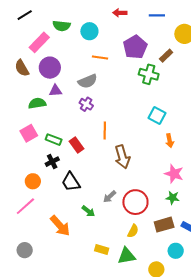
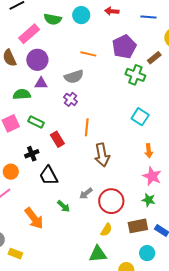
cyan circle: (89, 31) -> (81, 15), moved
green rectangle: (54, 140) -> (36, 122), moved
orange arrow: (170, 141) -> (149, 151), moved
yellow rectangle: (102, 249) -> (15, 254), moved

